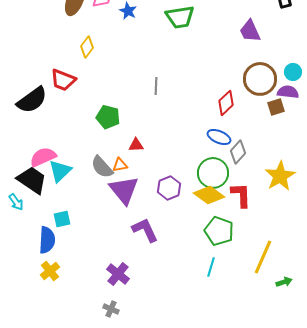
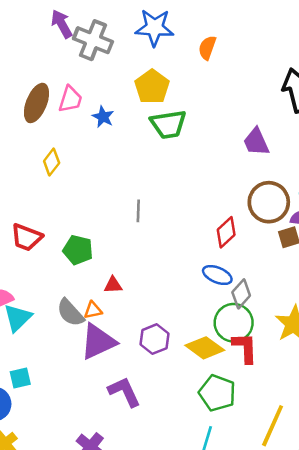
red trapezoid: (63, 80) -> (26, 237), moved
green circle: (213, 173) -> (234, 323), moved
purple triangle: (124, 190) -> (98, 342), turned 44

